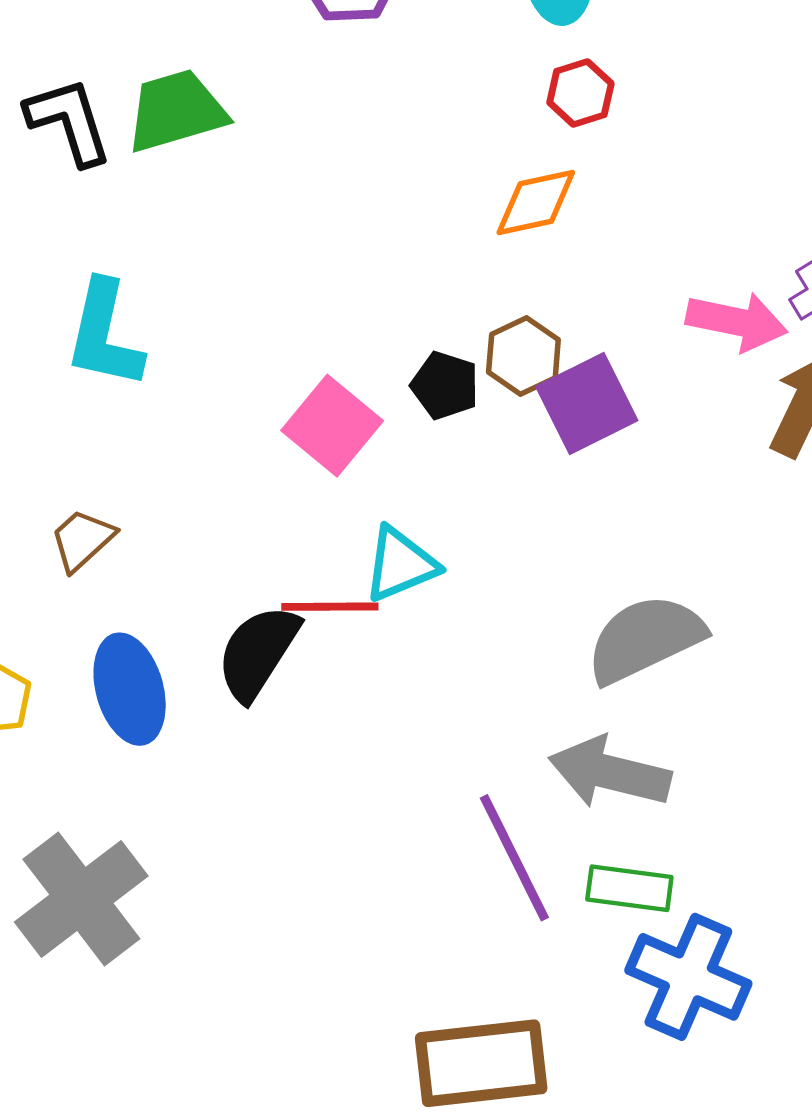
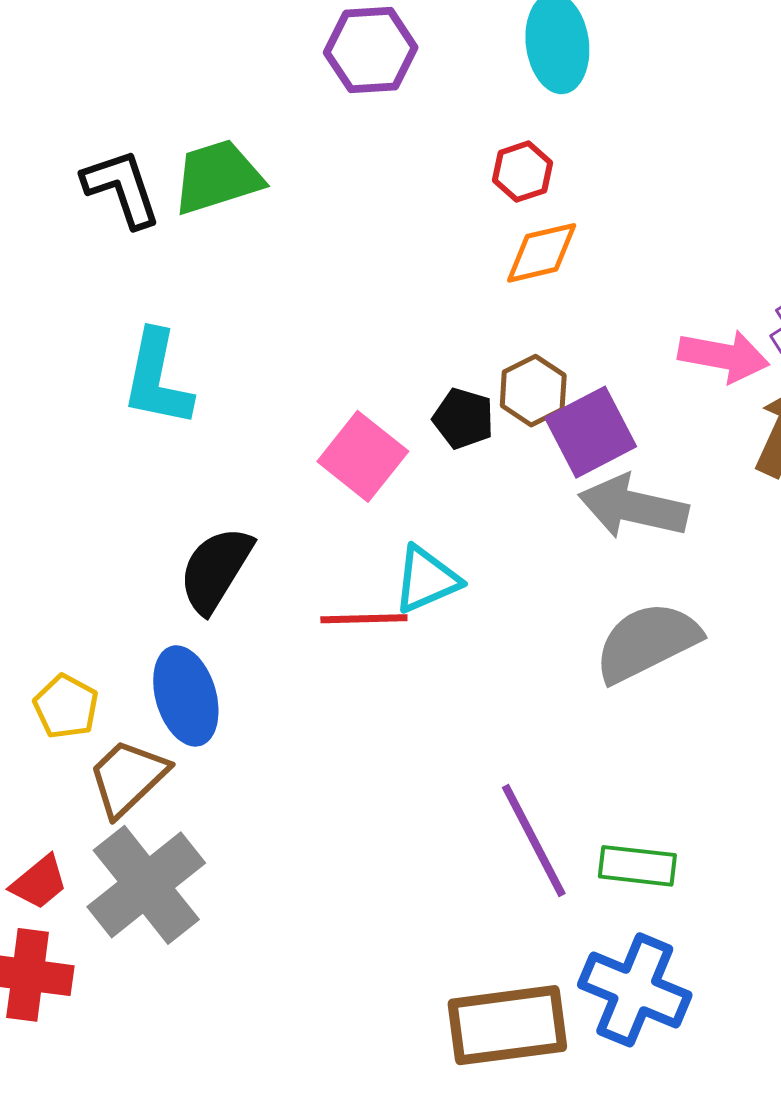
red hexagon: (580, 93) -> (523, 172), moved
brown trapezoid: (82, 540) -> (128, 778), moved, size x1.4
black semicircle: (258, 652) -> (216, 570), moved
gray arrow: (610, 772) -> (633, 507), moved
blue cross: (688, 977) -> (635, 990), moved

